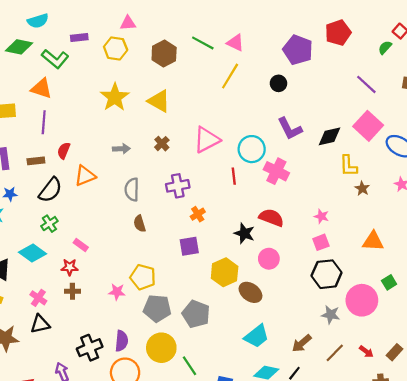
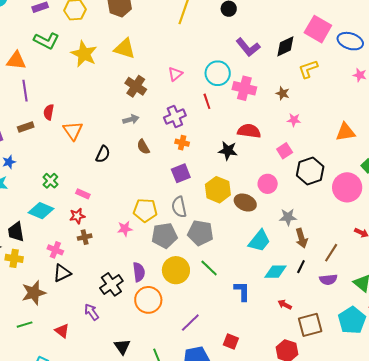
green L-shape: (55, 59) -> (46, 41), moved
pink triangle: (207, 140) -> (175, 74), size x0.6
brown cross: (162, 144) -> (136, 86), size x1.5
gray arrow: (121, 149) -> (131, 119), moved
yellow L-shape: (348, 166) -> (308, 69), turned 85
orange triangle: (85, 176) -> (73, 131), turned -30
purple cross: (178, 186) -> (175, 116), moved
brown star: (362, 188) -> (283, 93), moved
black semicircle: (50, 190) -> (103, 154), moved, size x0.7
gray semicircle: (132, 190) -> (179, 207), moved
orange cross: (198, 214) -> (182, 143), turned -32
brown semicircle: (140, 224) -> (143, 147), moved
pink square: (321, 242) -> (285, 151), moved
pink circle: (269, 259) -> (268, 184), moved
gray star: (331, 315) -> (288, 217), moved
brown arrow: (302, 343) -> (302, 238), turned -54
brown line: (335, 353) -> (331, 253), moved
green line: (190, 366) -> (209, 268), moved

